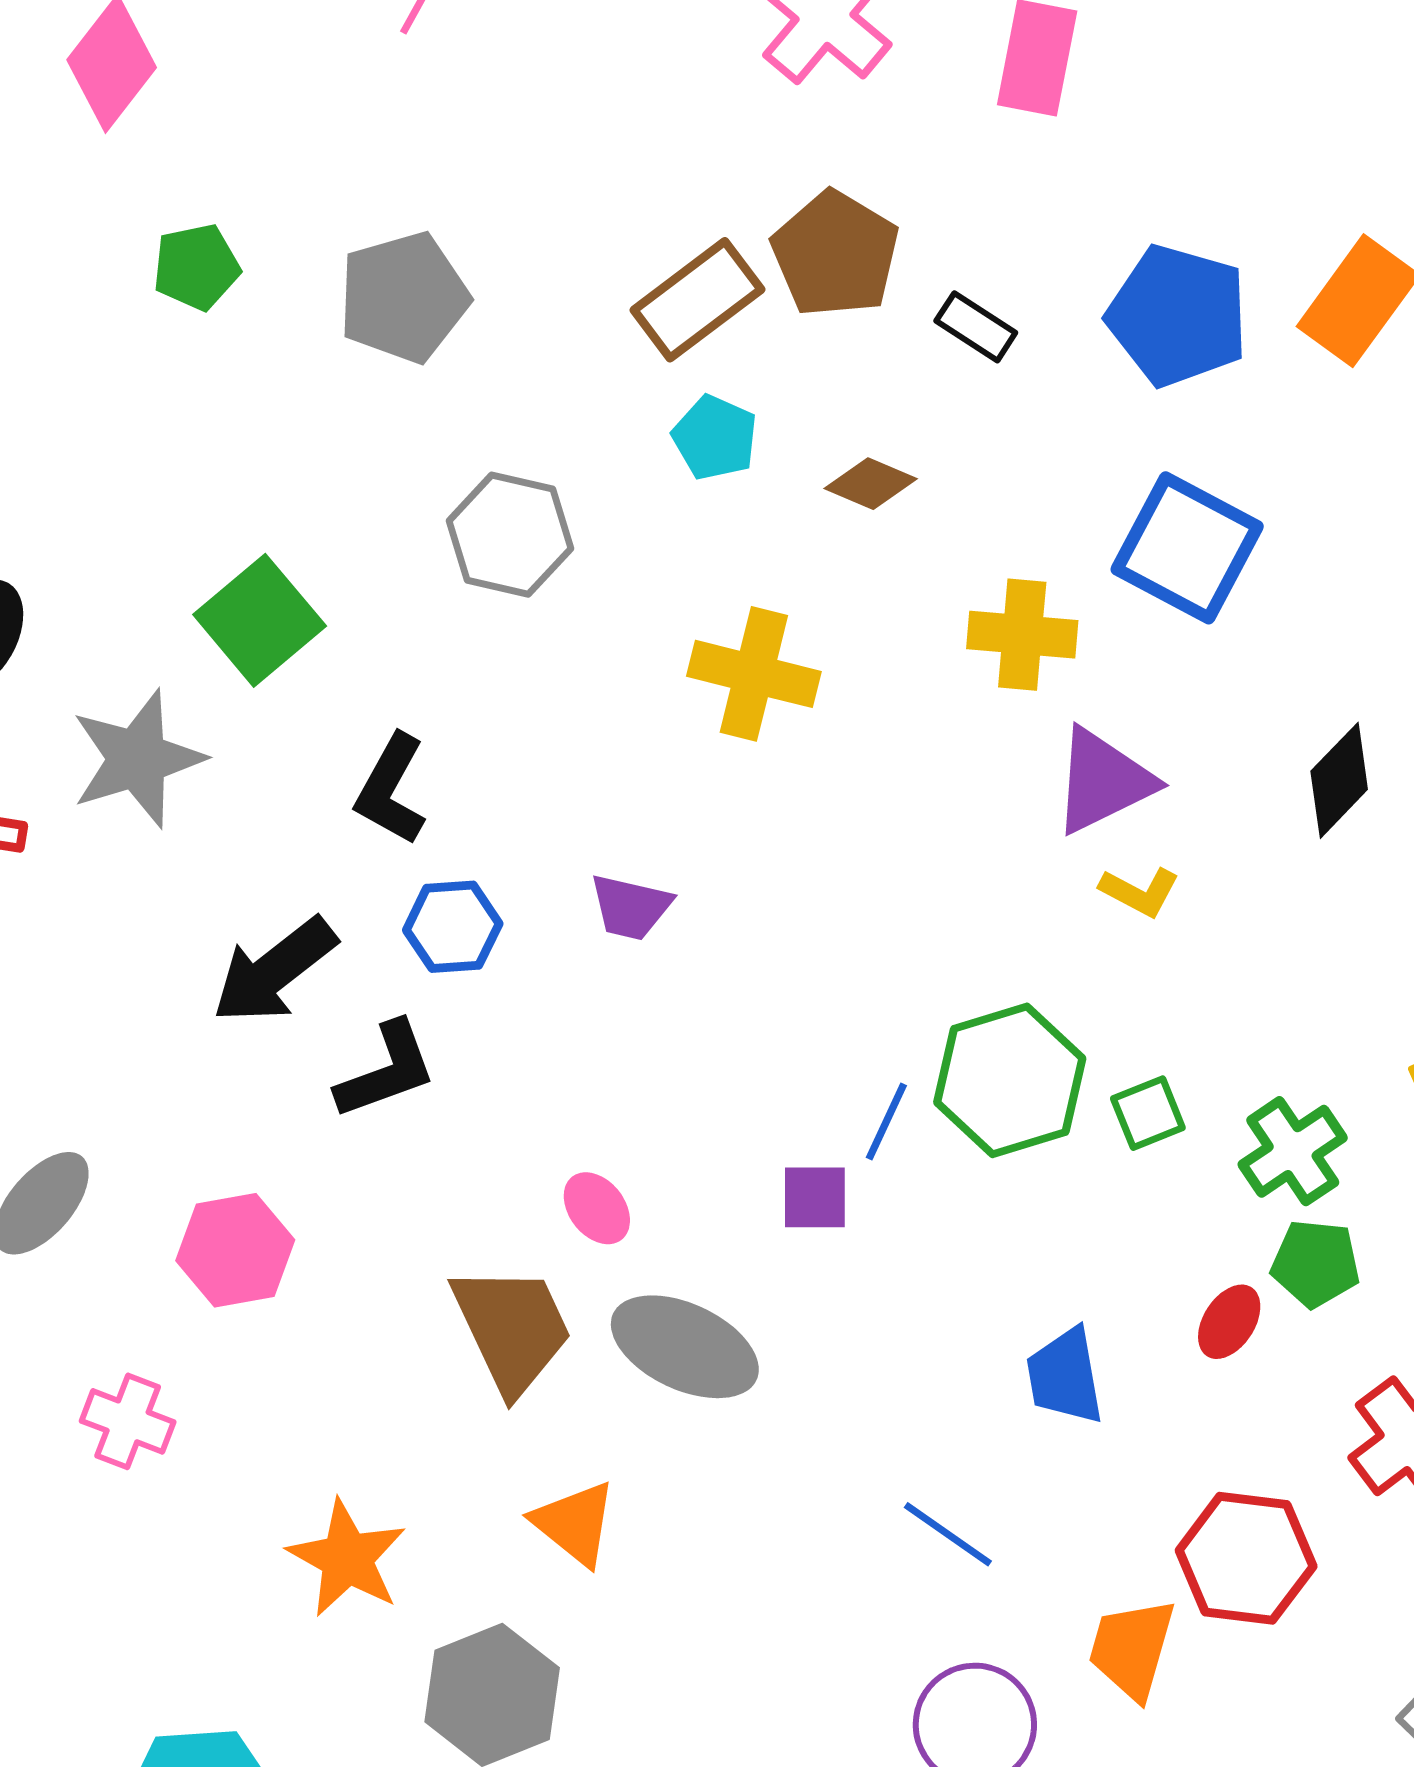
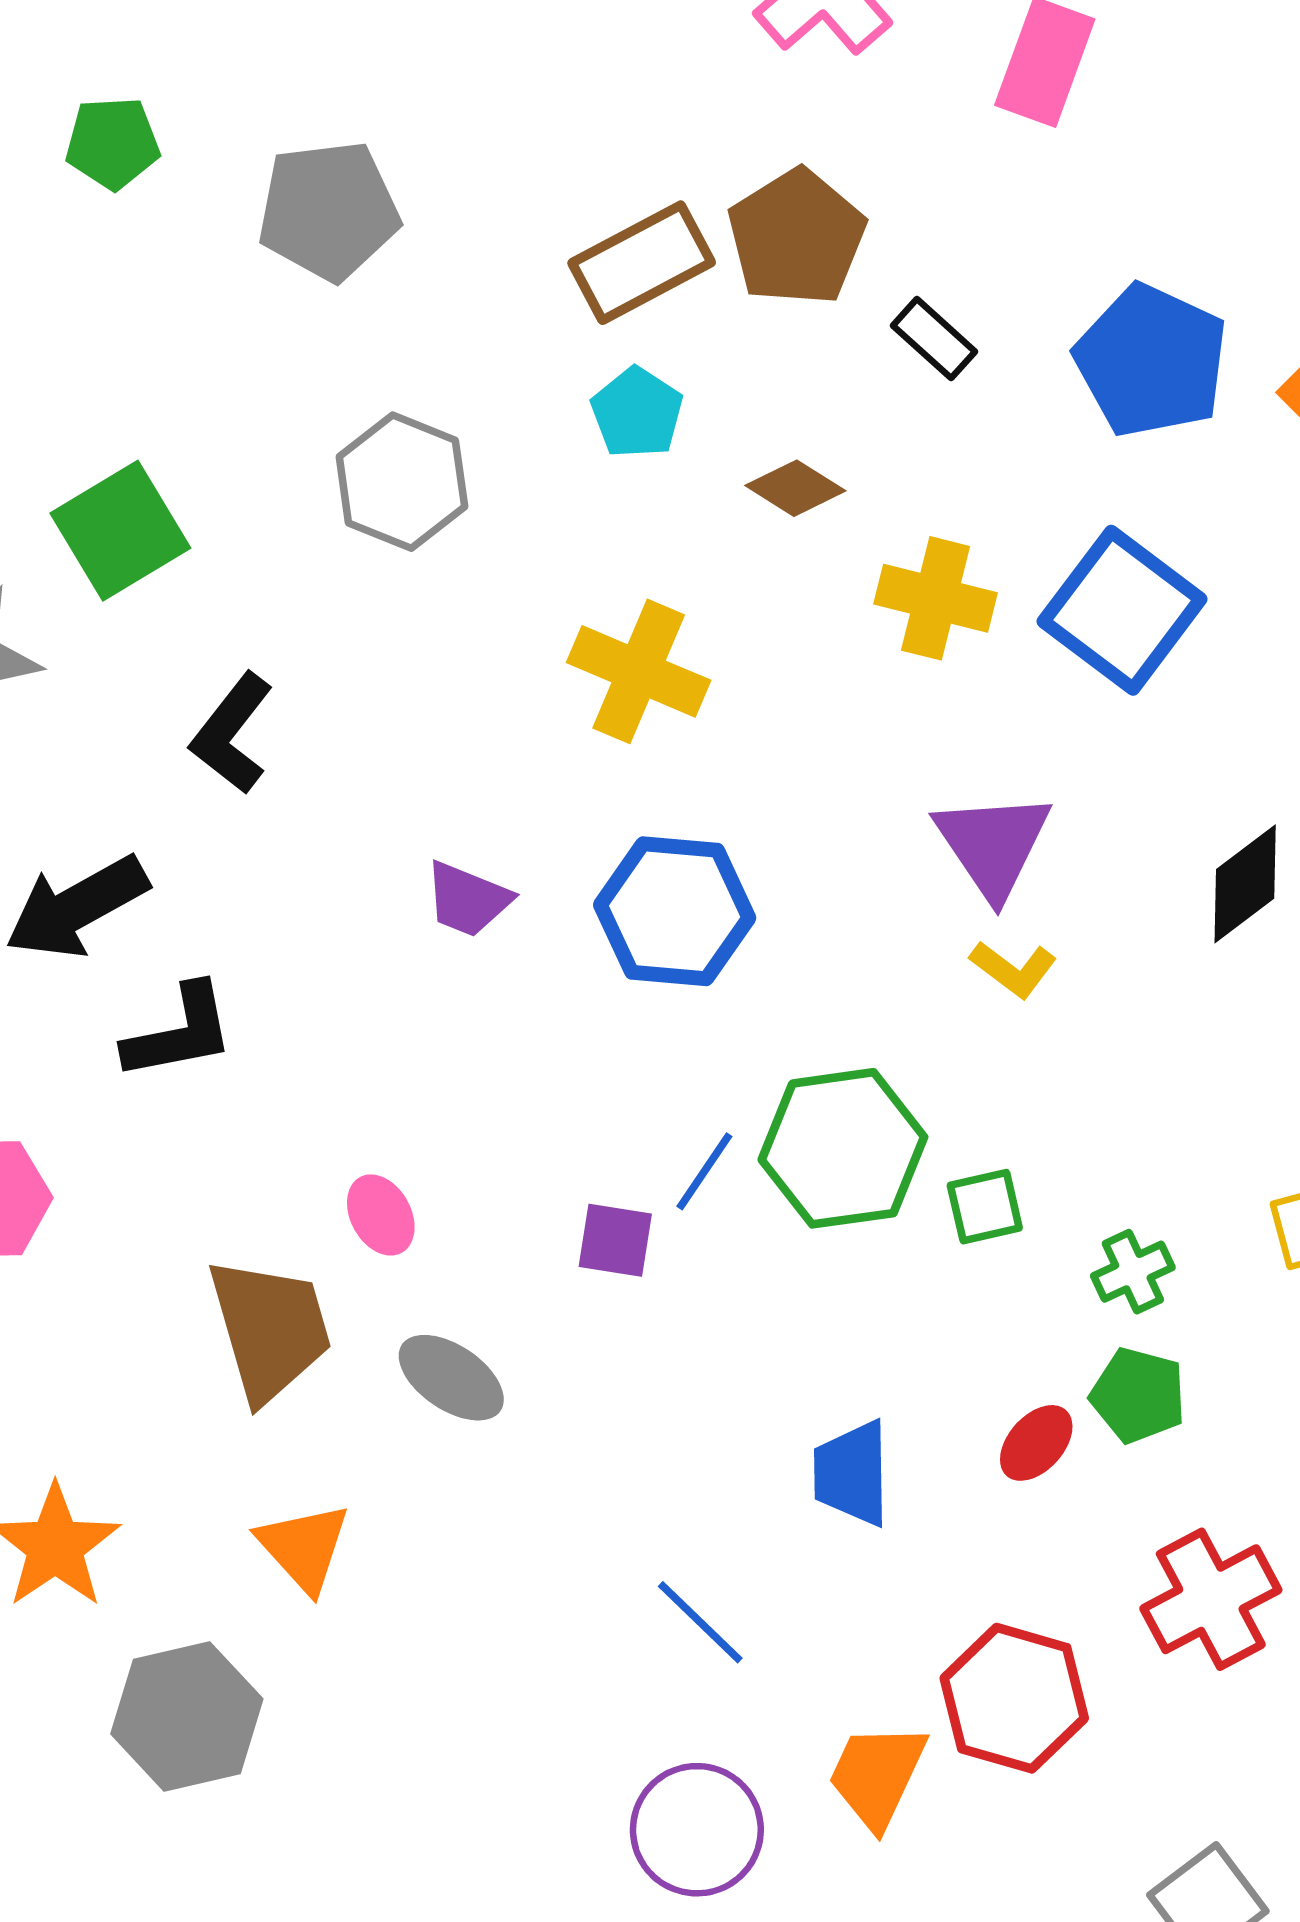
yellow cross: (1022, 635) -> (936, 598), moved
purple triangle: (1103, 781) -> (993, 845), turned -47
blue hexagon: (453, 927) -> (675, 911), moved, size x1.5
green cross: (1293, 1151) -> (1133, 1272), size x0.7
gray ellipse: (685, 1347) -> (451, 1378), size x0.7

